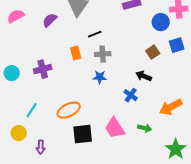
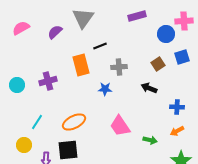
orange rectangle: (76, 53) -> (81, 65), size x1.5
gray cross: (103, 54) -> (119, 67), moved
blue cross: (131, 95) -> (177, 107), moved, turned -32
orange arrow: (171, 107) -> (177, 131), moved, size x0.6
pink trapezoid: (115, 128) -> (120, 126), moved
black square: (83, 134) -> (68, 150), moved

